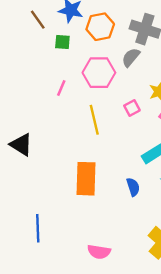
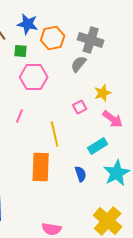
pink hexagon: (99, 73) -> (34, 77), moved
pink line: (61, 88) -> (20, 116), moved
yellow line: (94, 120) -> (55, 134), moved

